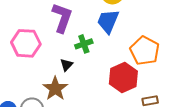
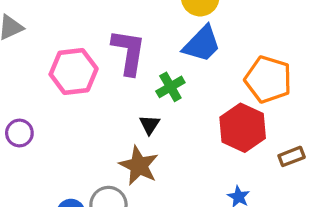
blue trapezoid: (108, 21) -> (202, 44), turned -148
pink hexagon: (26, 43) -> (74, 71), moved

